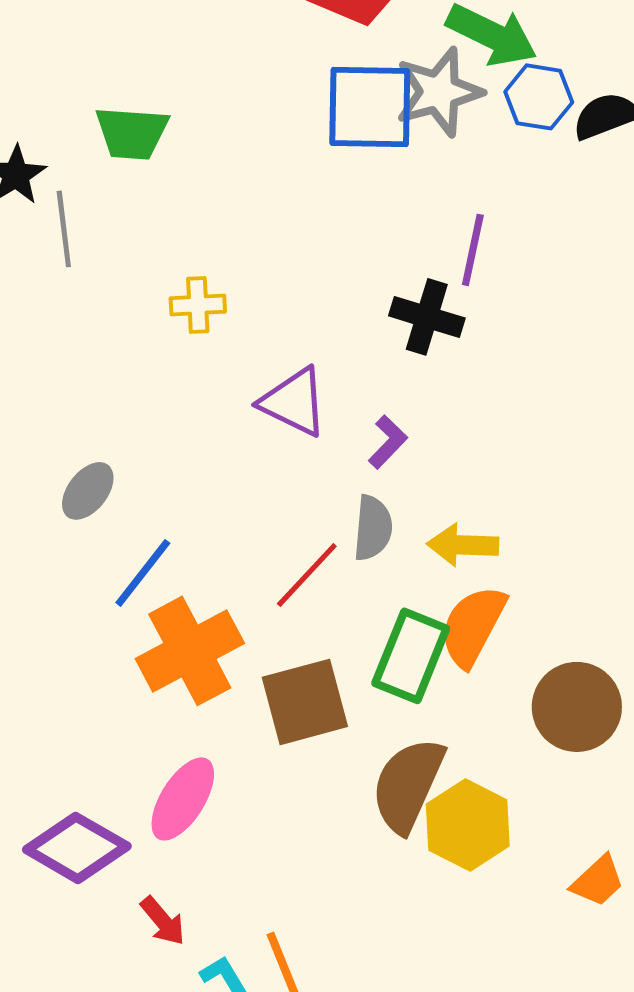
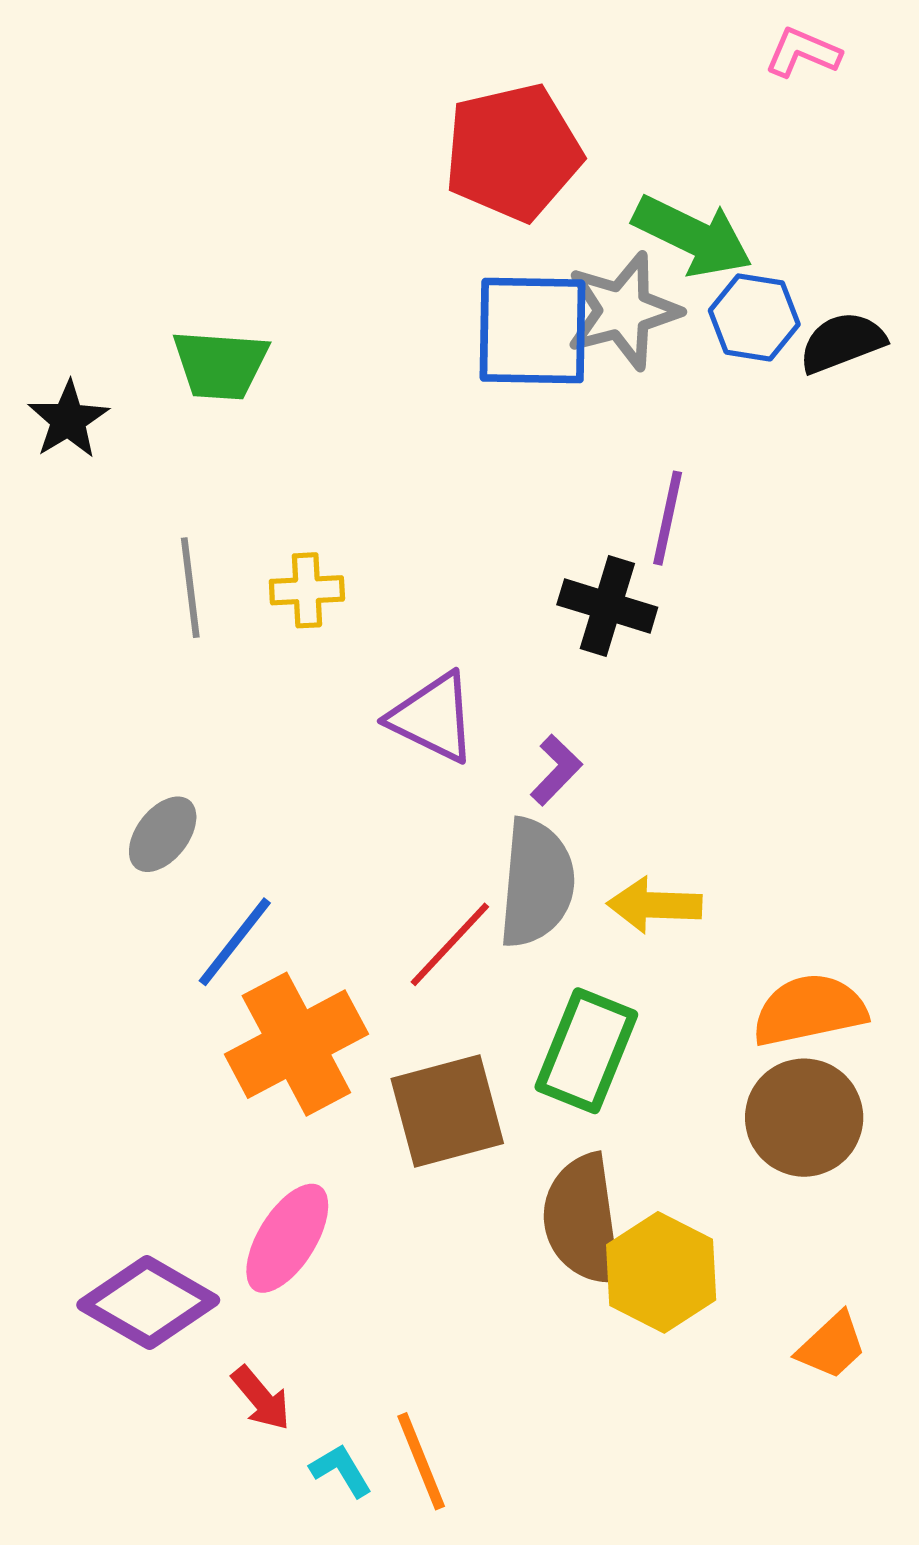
gray line: (64, 229) -> (190, 588), moved
gray semicircle: (373, 528) -> (536, 883), size x1.5
orange semicircle: (473, 626) -> (809, 1010), moved, turned 50
brown semicircle: (408, 785) -> (582, 1220), turned -32

